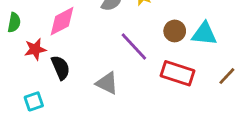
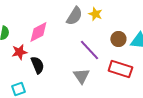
gray triangle: (107, 83) -> (81, 76), moved, turned 30

